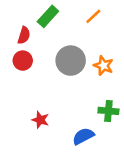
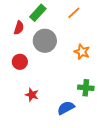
red circle: (23, 61) -> (20, 62), moved
gray circle: (71, 61) -> (45, 41), moved

